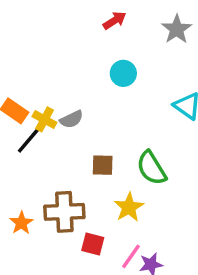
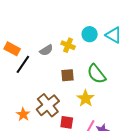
cyan circle: (123, 73) -> (90, 34), moved
yellow cross: (44, 119) -> (68, 45), moved
brown cross: (64, 212) -> (48, 105), turned -30

